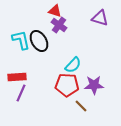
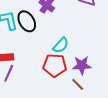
brown line: (81, 106) -> (78, 84), moved

